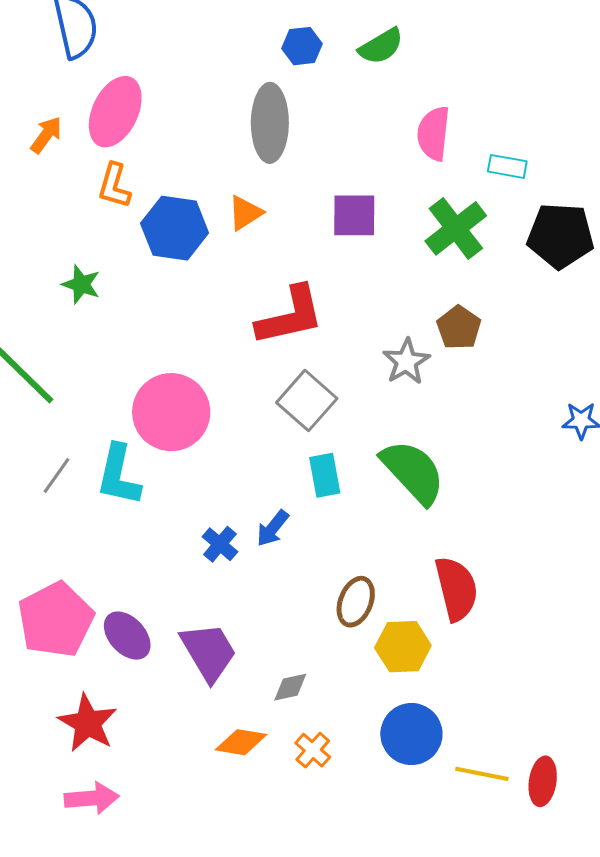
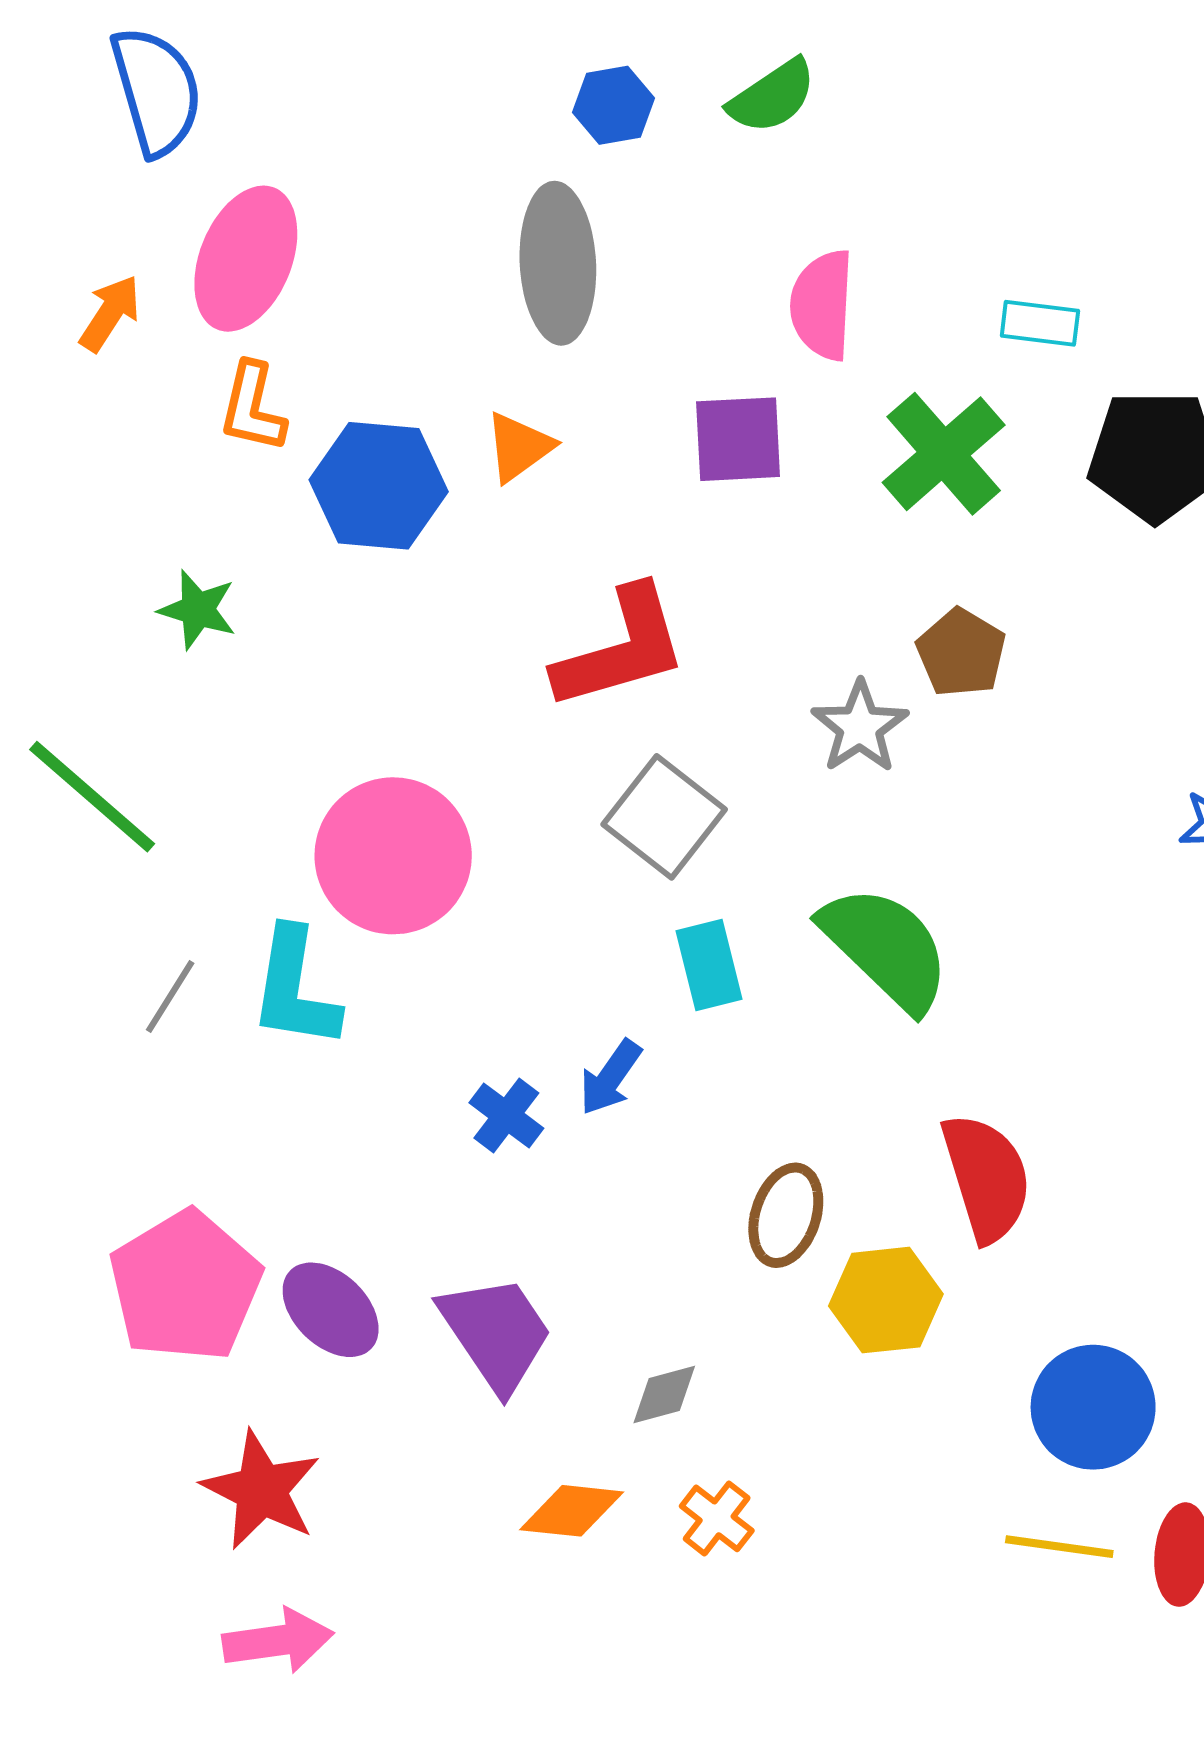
pink semicircle: (434, 133) -> (822, 305), moved
blue circle: (411, 734) -> (1093, 1407), moved

